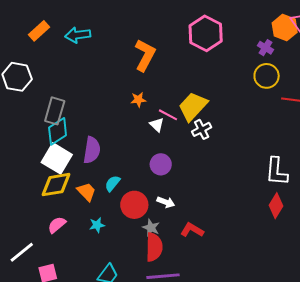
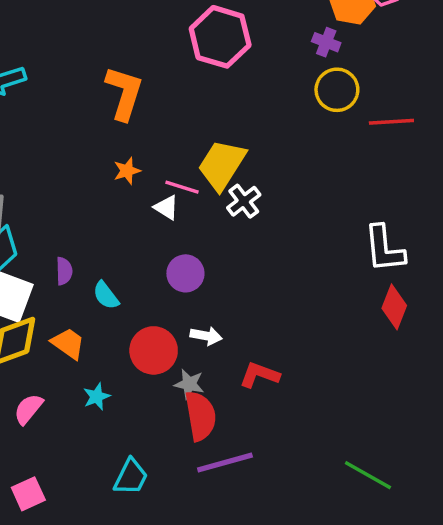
purple semicircle: (92, 150) -> (64, 271), size x0.6
cyan semicircle: (112, 183) -> (106, 295), moved, turned -66

